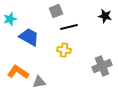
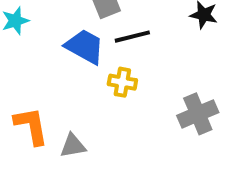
blue trapezoid: (29, 37) -> (85, 47), moved
orange L-shape: (18, 72) -> (31, 126), turned 45

